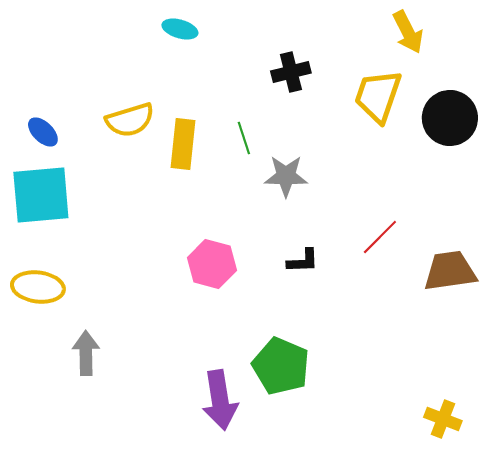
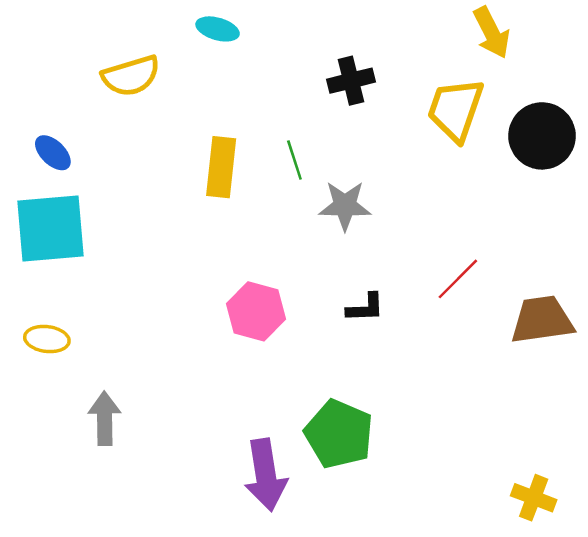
yellow semicircle: (130, 120) -> (131, 76), moved
yellow ellipse: (38, 287) -> (47, 339), size x0.7

